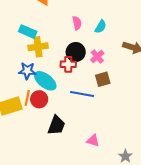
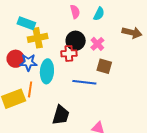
brown square: (103, 79) -> (104, 66), turned 35
cyan ellipse: (45, 81) -> (47, 71), turned 60
red circle: (39, 99) -> (16, 59), moved

